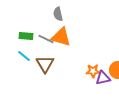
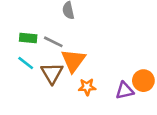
orange triangle: (61, 37) -> (73, 61), moved, turned 50
orange star: (93, 71) -> (87, 87), moved

